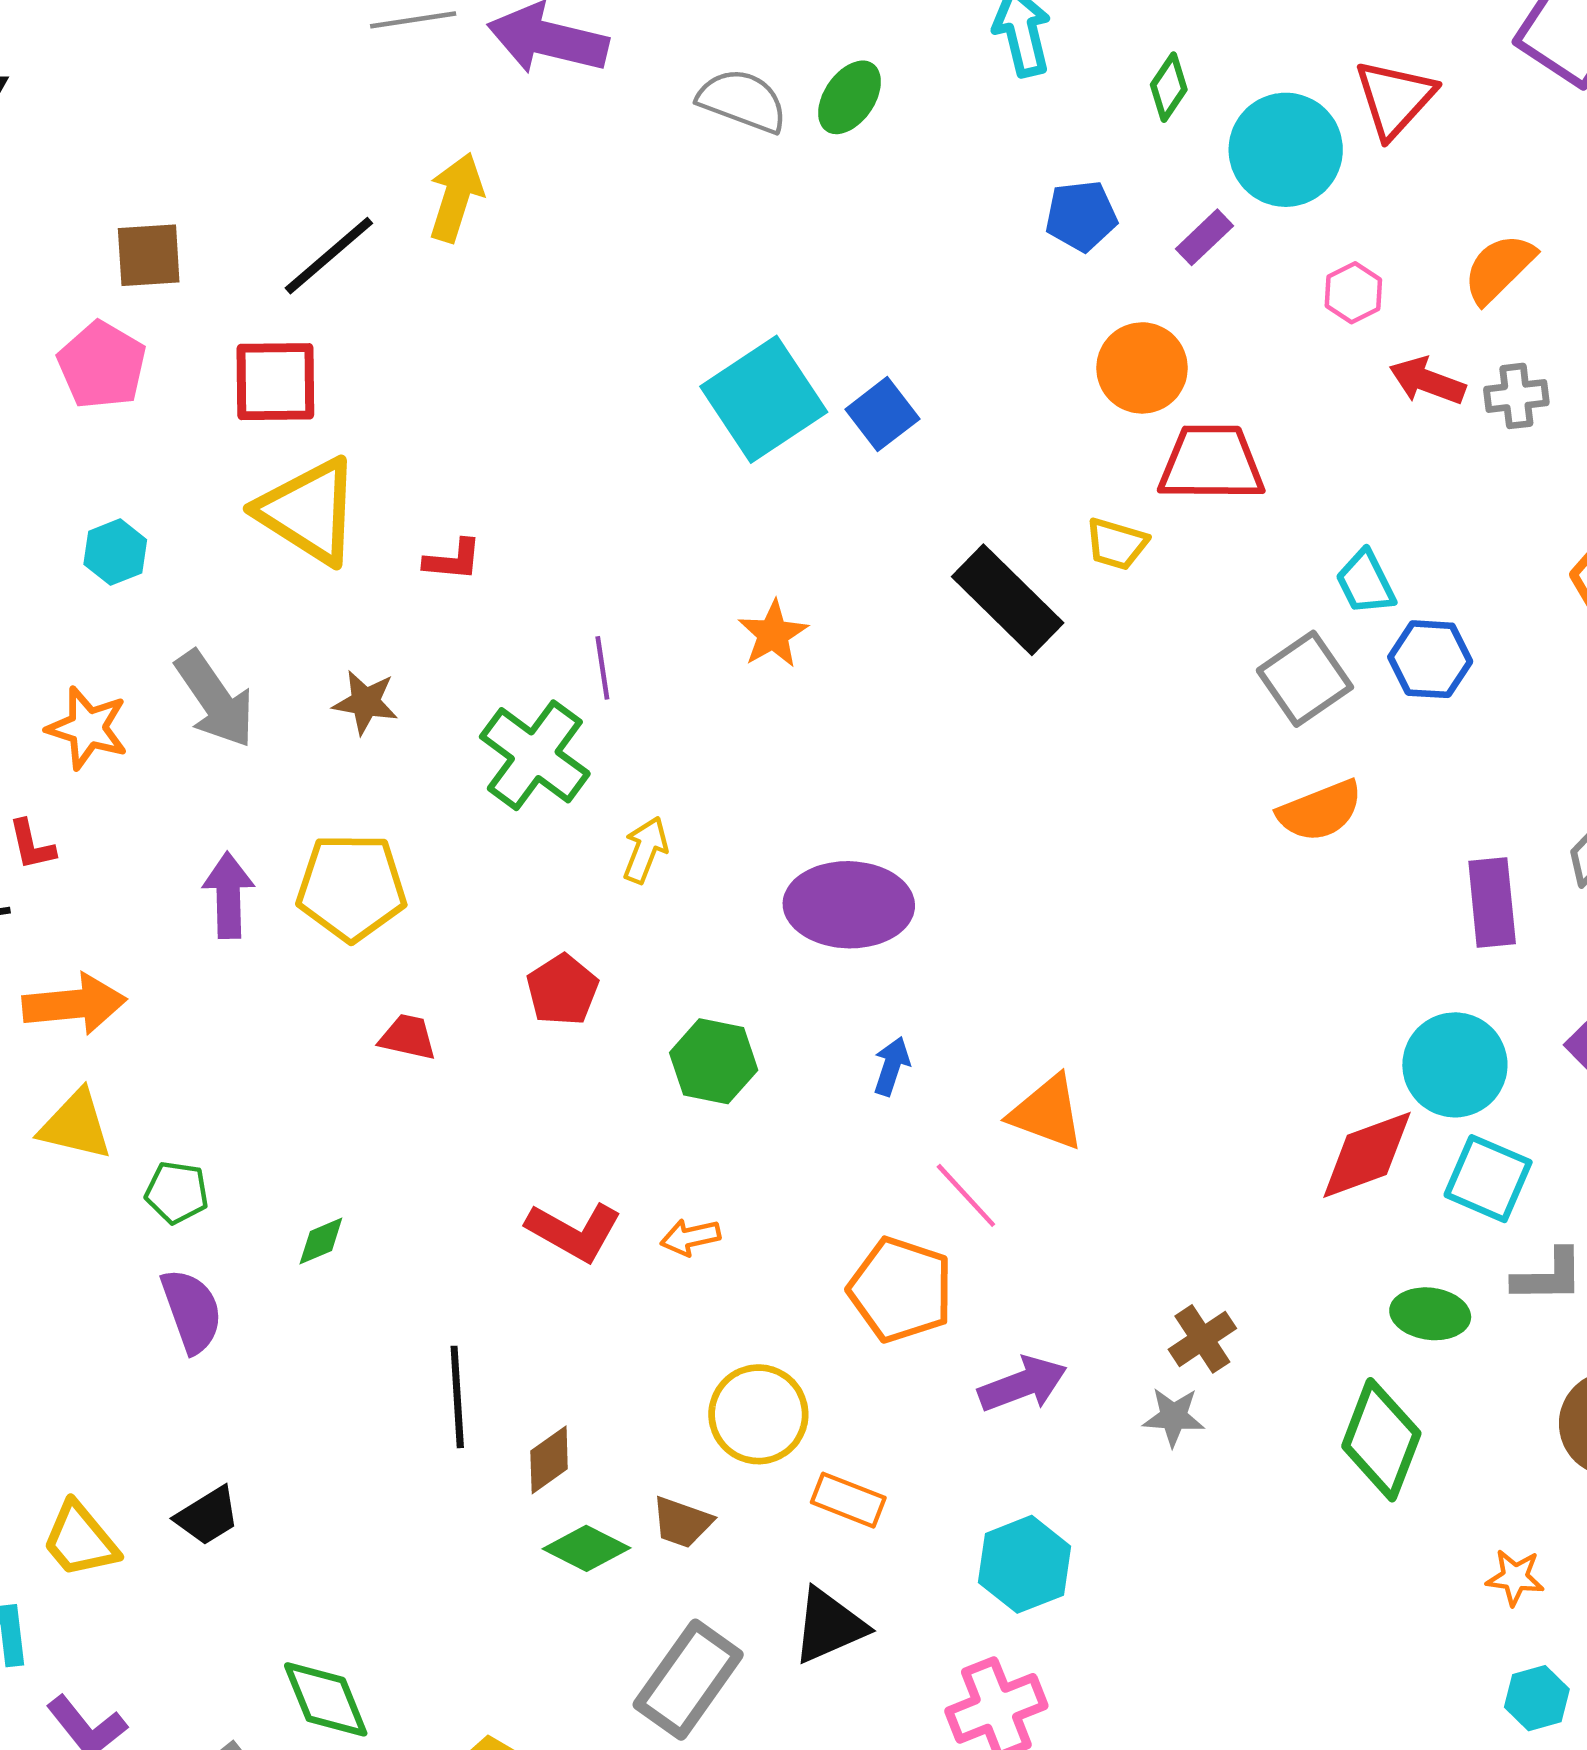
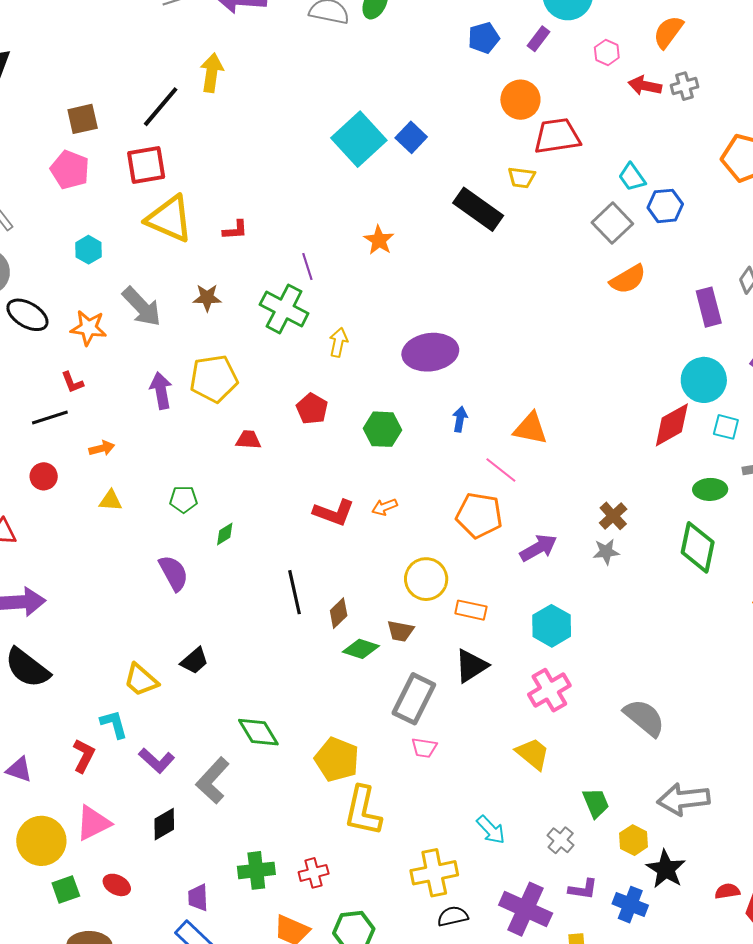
orange arrow: (74, 1004) -> (102, 448), size x0.6
yellow triangle: (76, 1125) -> (111, 501), size x0.7
cyan square: (1488, 1179) -> (726, 427), size x0.7
green pentagon: (177, 1192) -> (183, 499), moved

